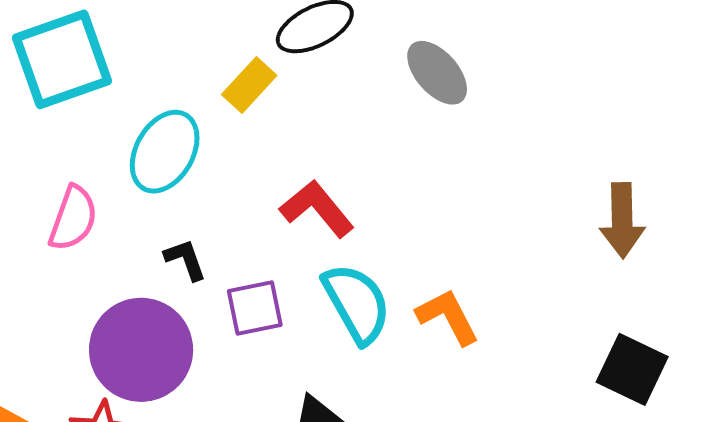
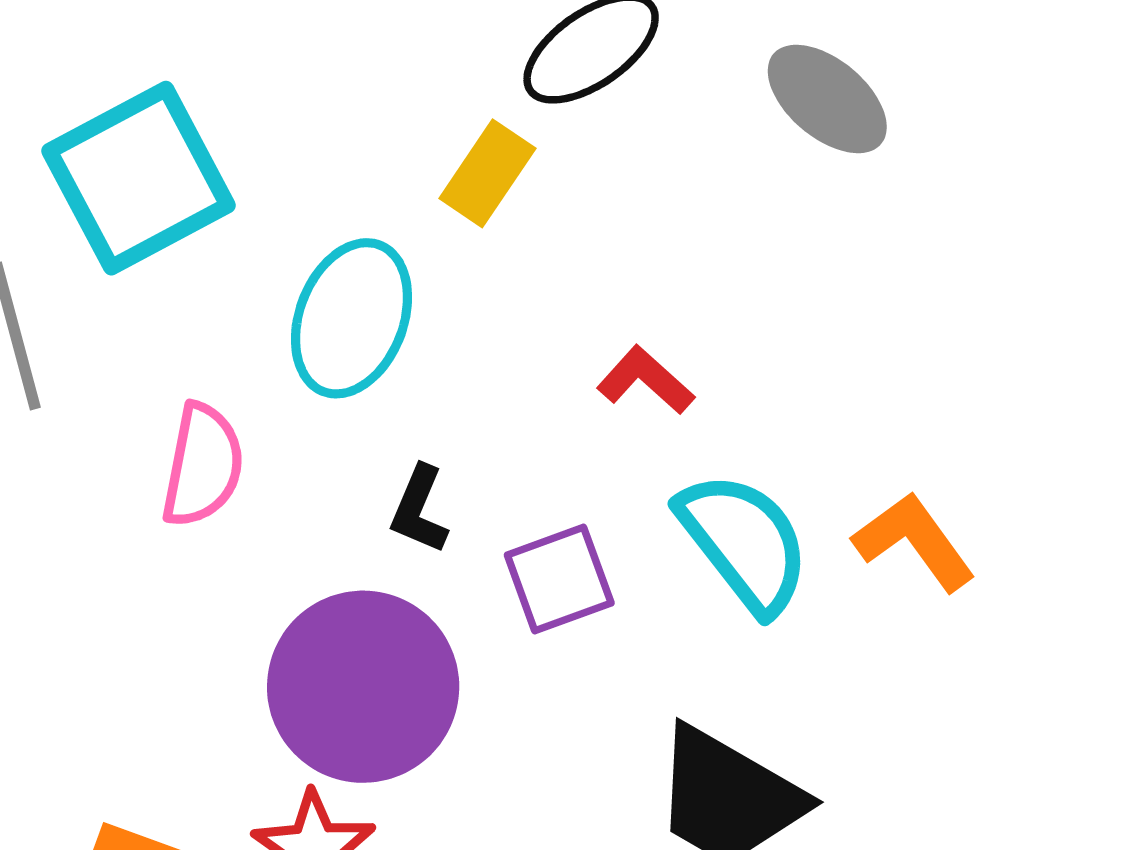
red L-shape: (317, 209) -> (646, 380), size x0.7
black L-shape: (185, 259) -> (419, 510), turned -129

